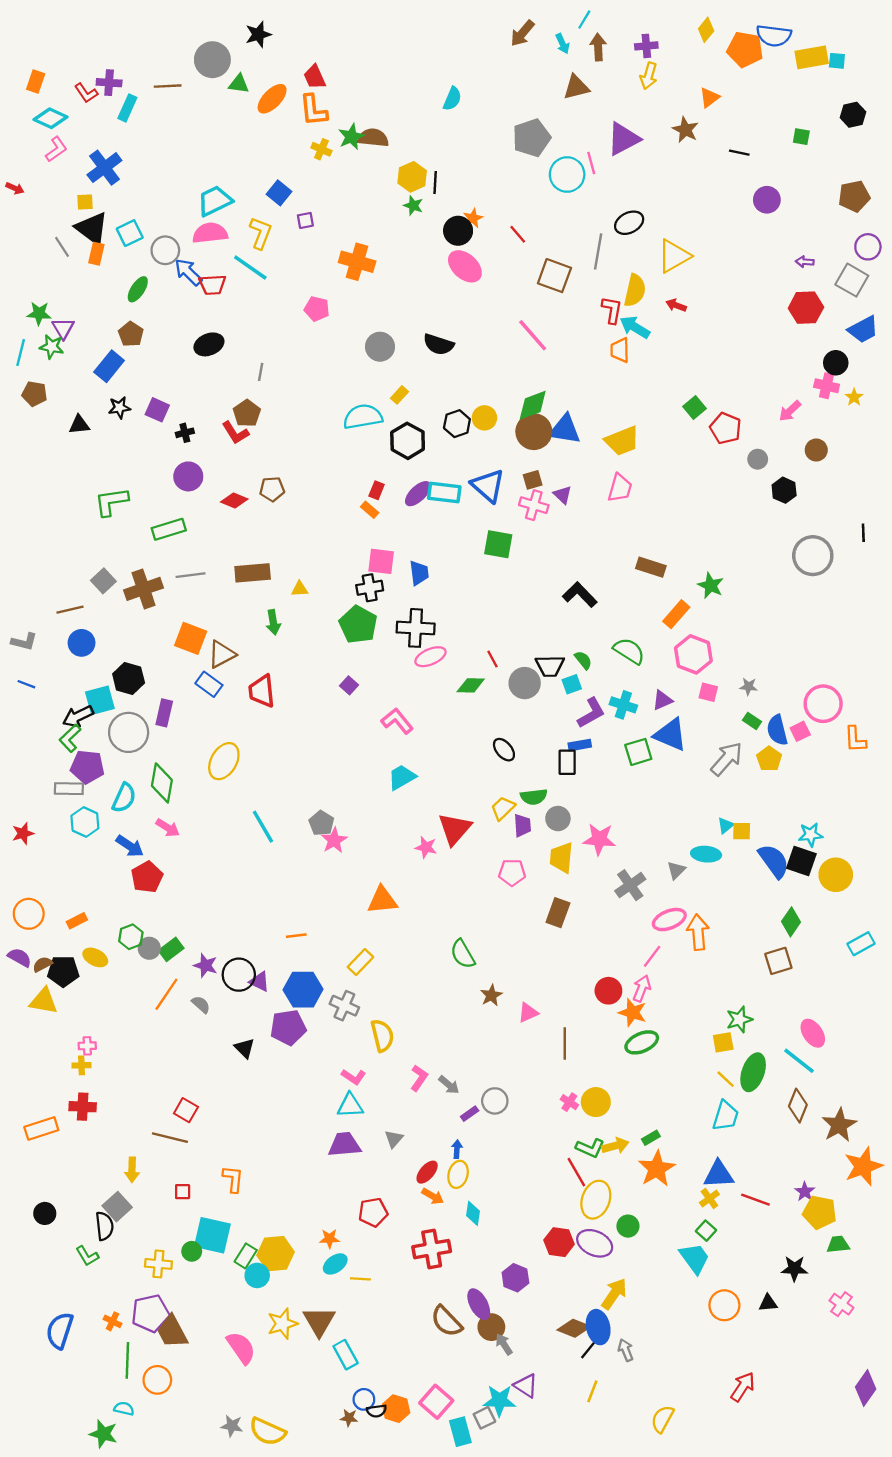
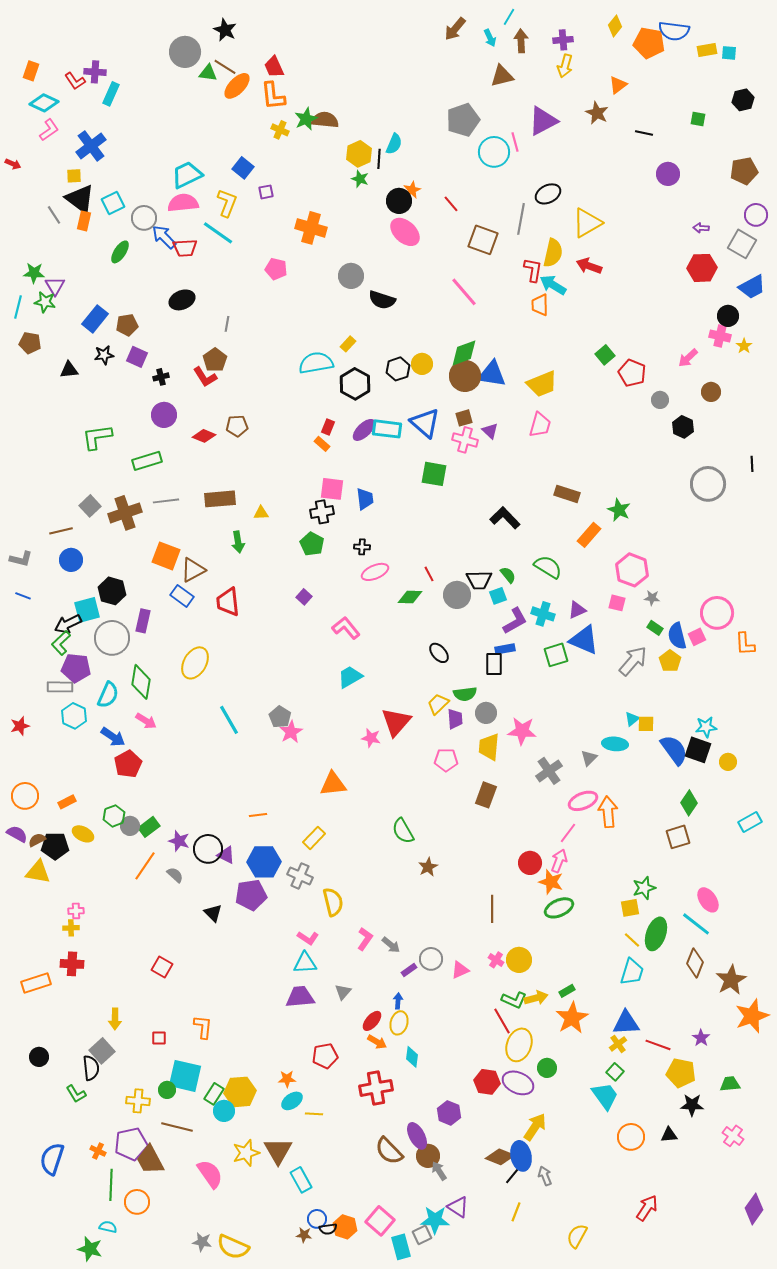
black star: (258, 34) -> (225, 30), turned -30
yellow rectangle: (812, 57) -> (707, 50), size x0.7
brown line: (168, 86) -> (225, 67), moved, turned 35
cyan semicircle: (452, 99) -> (394, 144), moved
red arrow: (676, 305) -> (589, 266), size x1.4
brown pentagon: (131, 334) -> (127, 325), moved, turned 30
gray circle: (380, 347) -> (351, 276), moved
green pentagon: (358, 625) -> (312, 544), size x0.7
black cross: (416, 628) -> (362, 547), size x0.5
pink hexagon: (693, 654) -> (632, 570), moved
yellow circle: (836, 875) -> (728, 762), size x0.6
pink triangle: (528, 1013) -> (460, 970), moved
brown line: (170, 1138) -> (177, 1127), moved
yellow pentagon: (820, 1212) -> (681, 1073), moved

